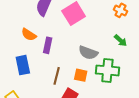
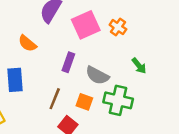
orange cross: (120, 10) -> (118, 27), moved
purple rectangle: (48, 45) -> (68, 62), moved

